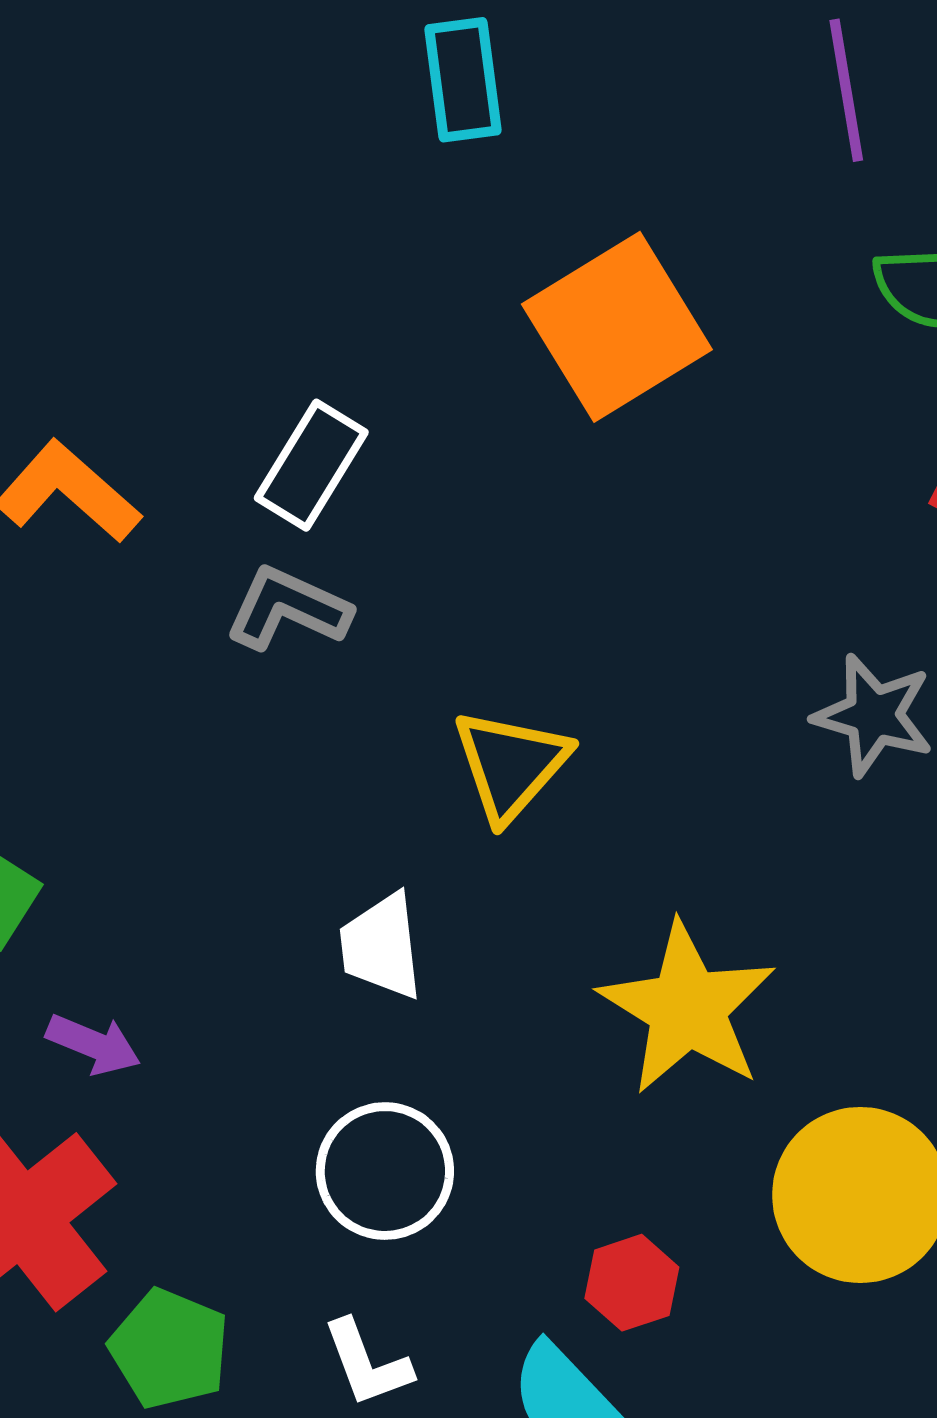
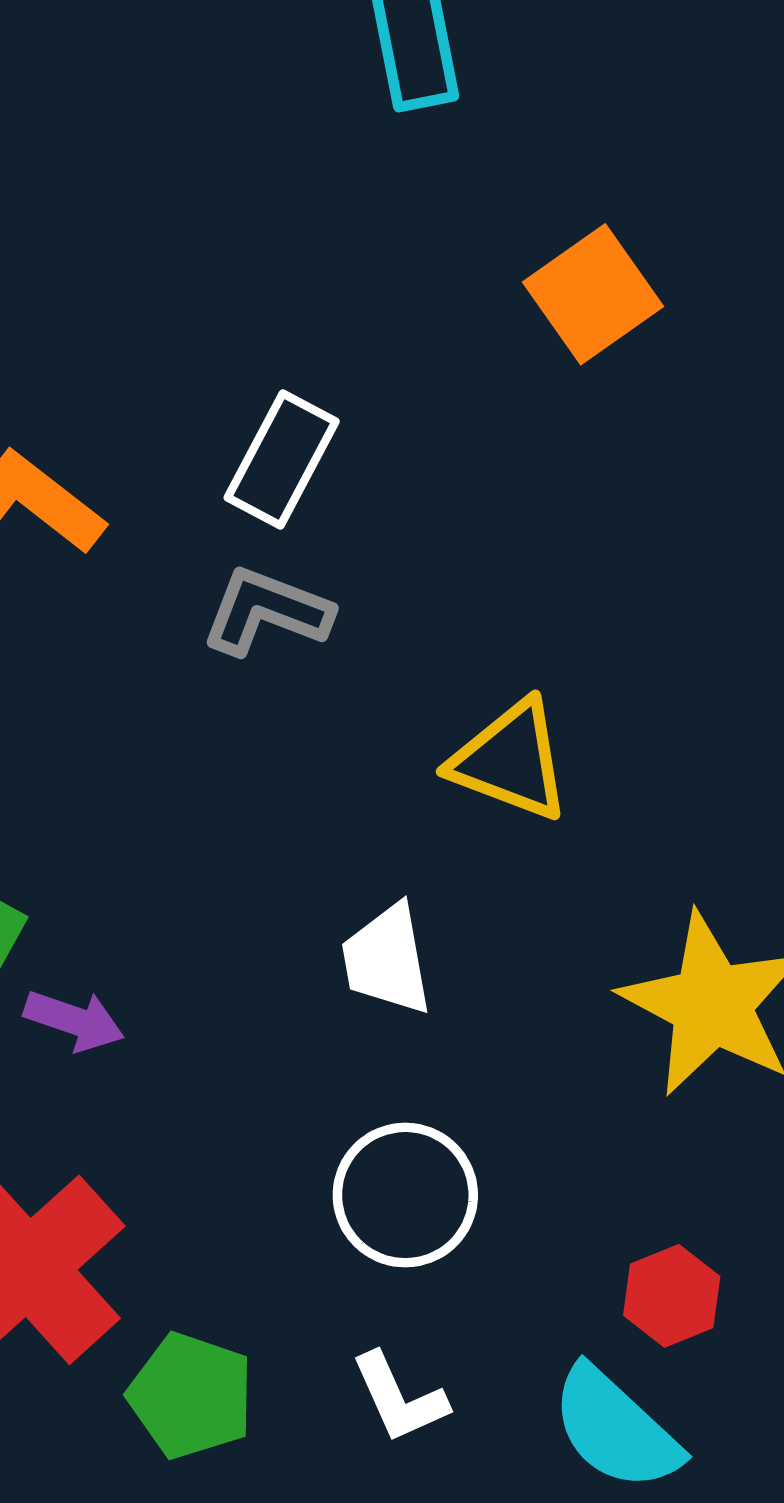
orange square: (617, 327) -> (593, 294), size x0.7
yellow triangle: (511, 765) -> (510, 760), turned -47
purple arrow: (93, 1044) -> (74, 1020), moved

